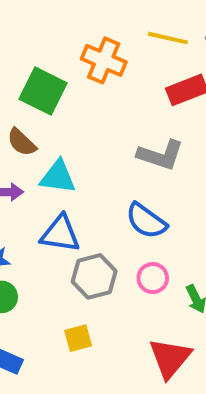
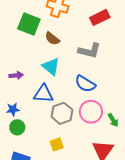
brown semicircle: (22, 142) -> (52, 39), moved
cyan triangle: (58, 177) -> (51, 67), moved, turned 36
pink circle: (153, 278) -> (91, 112), size x1.5

